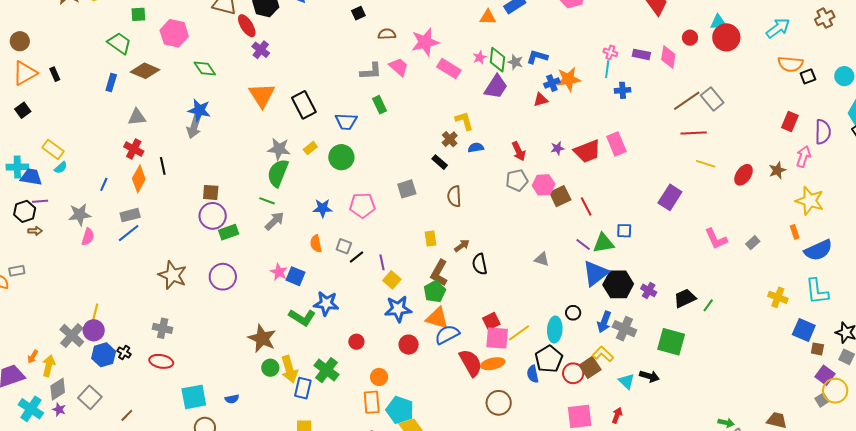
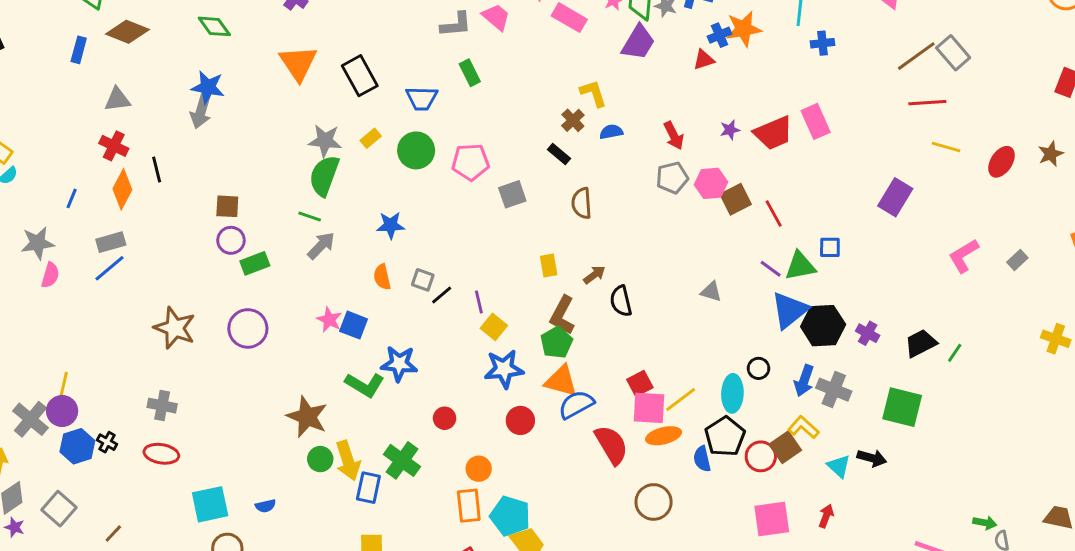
pink pentagon: (362, 205) -> (470, 162), moved
purple circle: (213, 216) -> (231, 240), size x0.7
pink L-shape: (716, 239) -> (964, 256), turned 85
orange ellipse: (493, 364) -> (664, 436), moved

